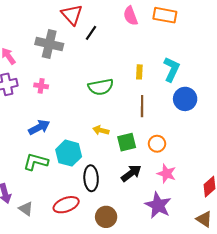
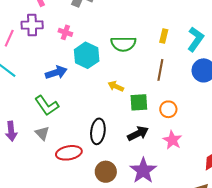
cyan hexagon: (69, 153) -> (87, 55), moved
green L-shape: (36, 162) -> (47, 106), turned -150
purple star: (158, 205) -> (143, 171), moved
gray triangle: (26, 209) -> (42, 133), moved

